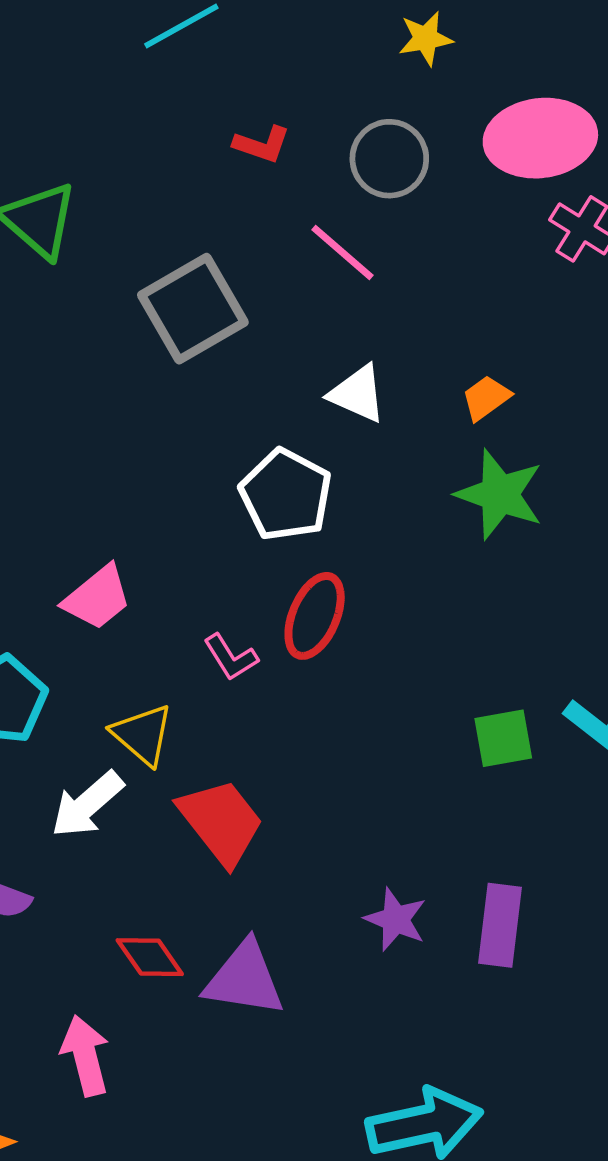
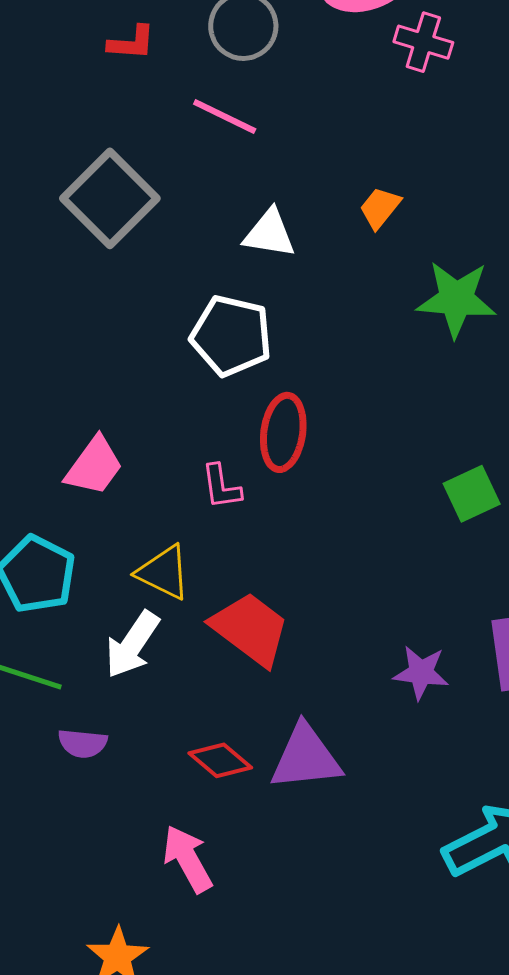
green star: (500, 494) -> (456, 299), moved
pink L-shape: (231, 657) -> (221, 487), turned 39

